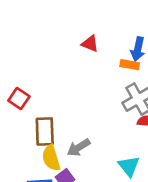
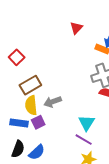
red triangle: (90, 44) -> (76, 28), turned 40
brown rectangle: (45, 131) -> (30, 85), turned 50

